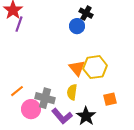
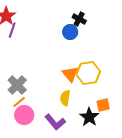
orange line: (17, 91) -> (19, 102), moved
gray cross: (45, 98) -> (17, 85), moved, turned 30
black star: (86, 116) -> (89, 117), moved

